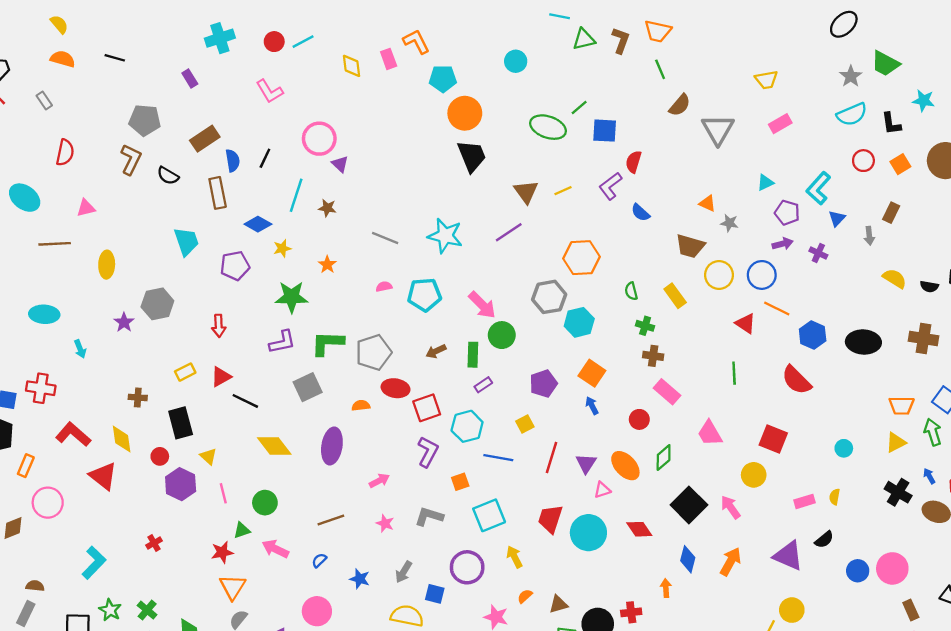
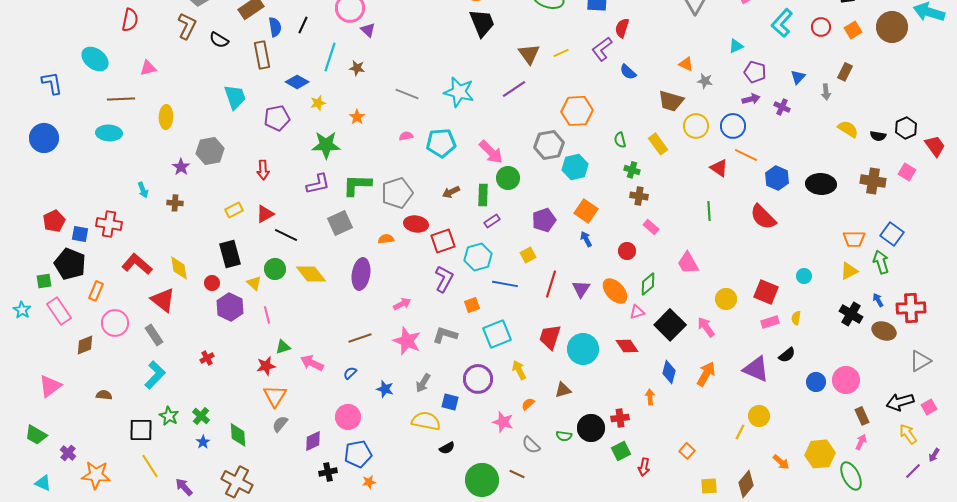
cyan L-shape: (818, 188) -> (782, 23), moved
cyan ellipse: (44, 314) -> (109, 133), moved
pink rectangle: (667, 392) -> (651, 227), size x0.7
brown cross: (138, 397) -> (175, 203), moved
red square: (773, 439) -> (766, 292), moved
pink triangle: (602, 490) -> (637, 312), moved
green circle: (265, 503) -> (275, 269), moved
pink star: (385, 523) -> (407, 341), size x1.8
brown triangle: (558, 604) -> (563, 390), moved
gray rectangle: (26, 614) -> (154, 335), moved, turned -60

